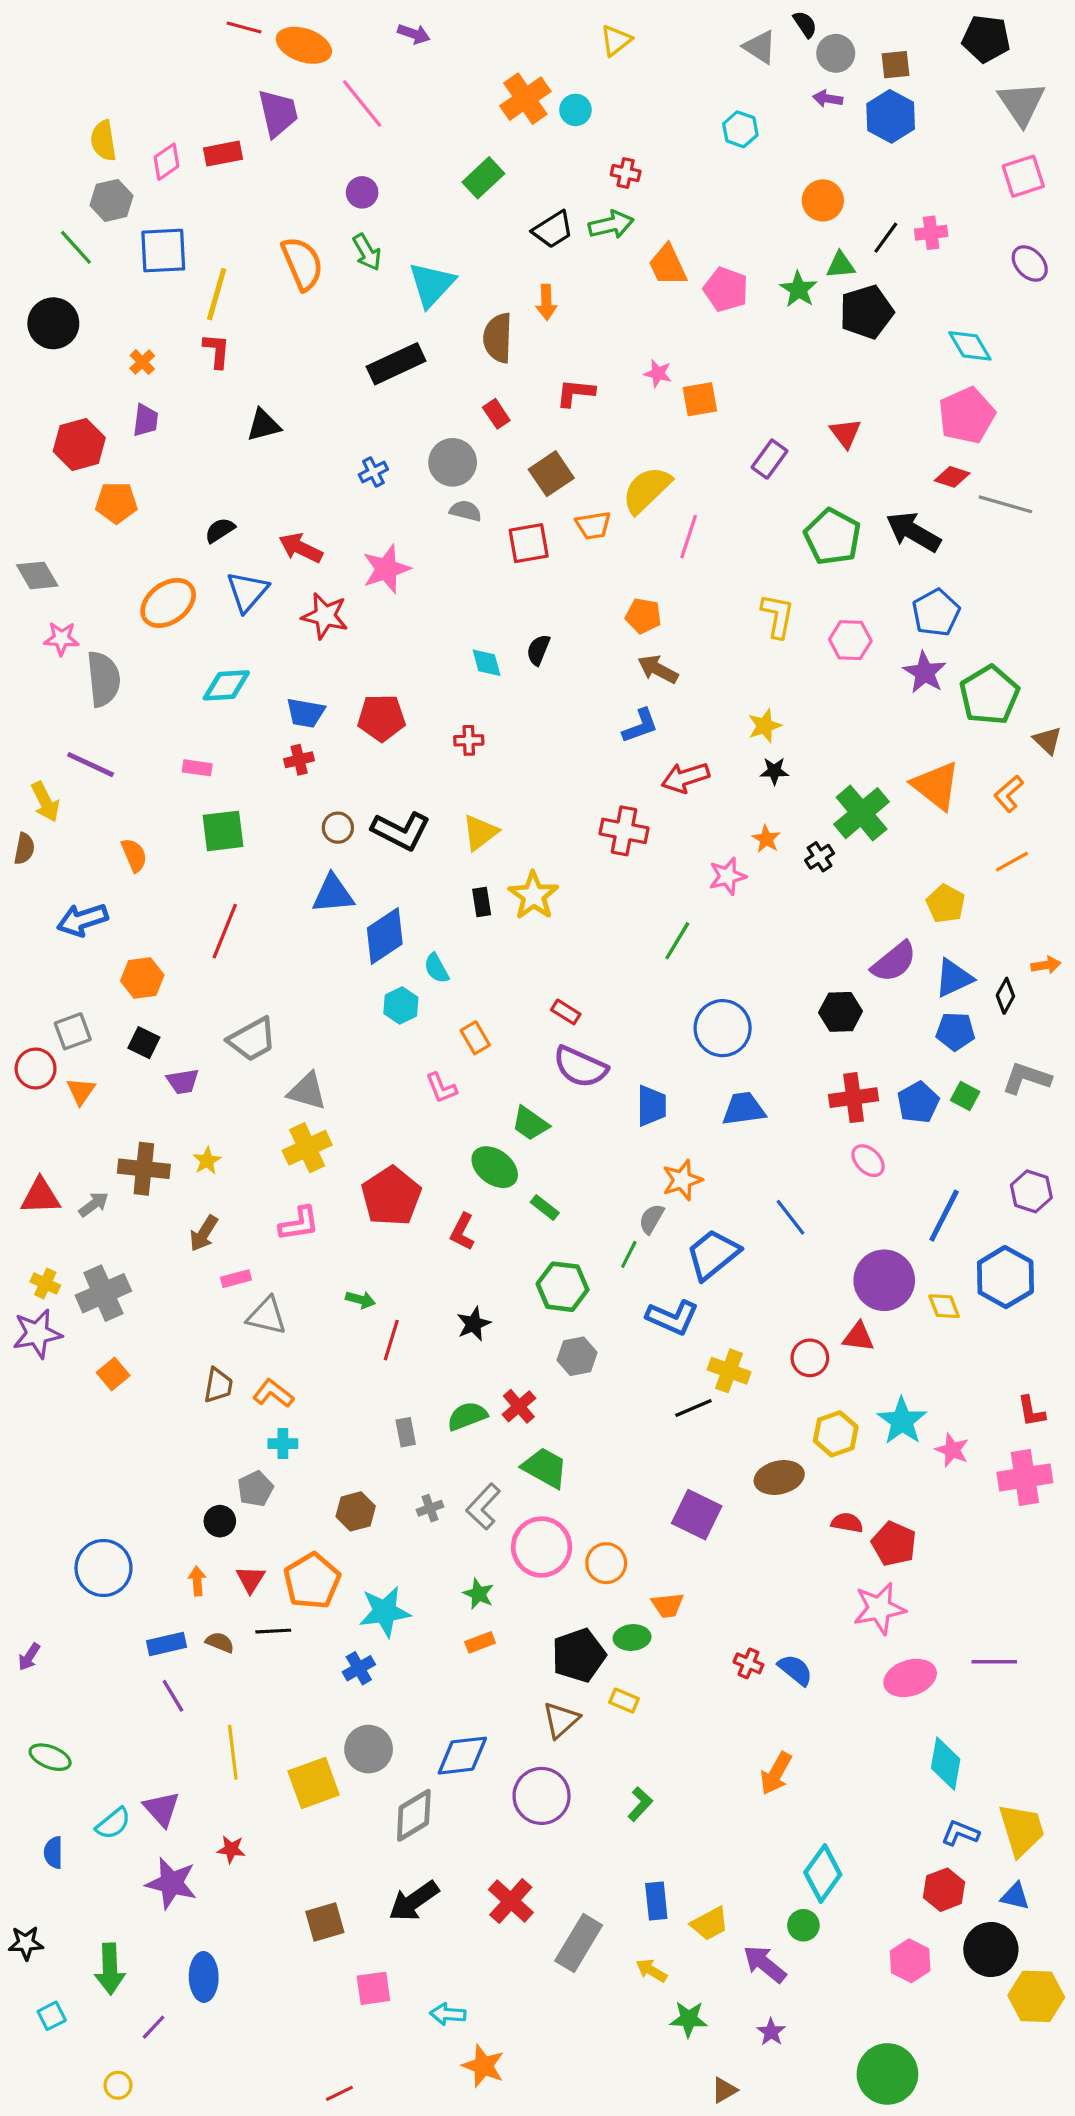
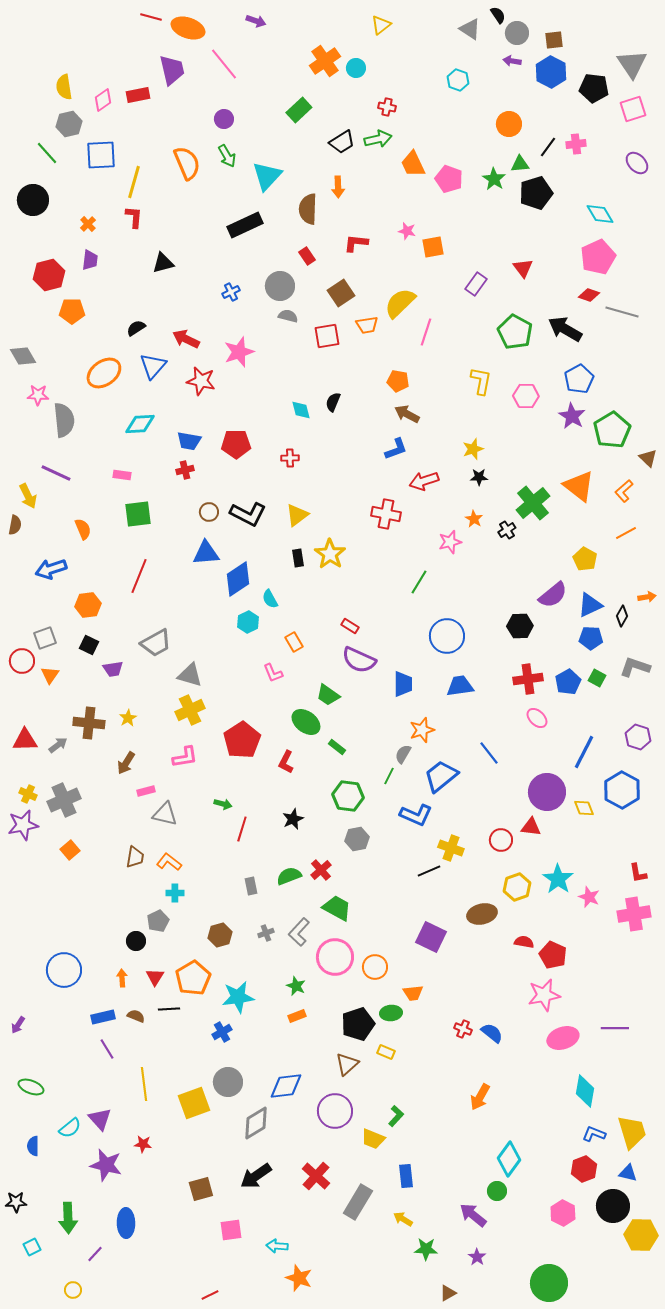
black pentagon: (986, 39) -> (594, 88), moved
yellow trapezoid: (710, 1924) -> (373, 1139), moved, turned 50

